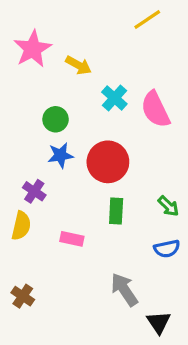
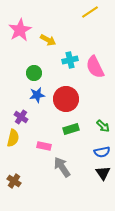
cyan cross: (114, 98) -> (70, 60), turned 35
green rectangle: (116, 211) -> (71, 129), turned 70
gray arrow: (124, 290) -> (62, 167), moved
black triangle: (159, 322) -> (103, 173), moved

